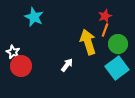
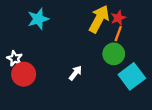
cyan star: (34, 17) -> (38, 19), turned 30
yellow arrow: (88, 42) -> (99, 19), moved, turned 45
green circle: (118, 44) -> (114, 54), moved

